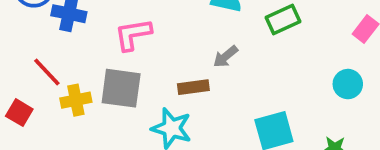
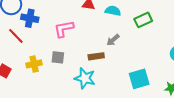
red line: (47, 72) -> (16, 36), moved
gray square: (121, 88) -> (58, 57), size x0.6

